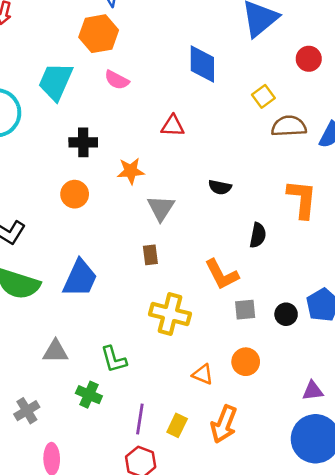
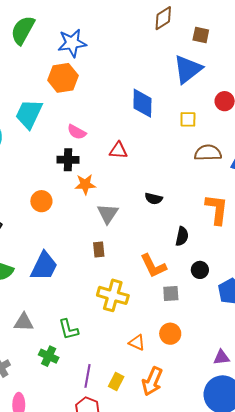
pink semicircle: (117, 80) -> (77, 132), moved
yellow square: (263, 96) -> (188, 119), moved, turned 36
black cross: (83, 142) -> (68, 160), moved
black circle: (286, 314) -> (200, 270), moved

